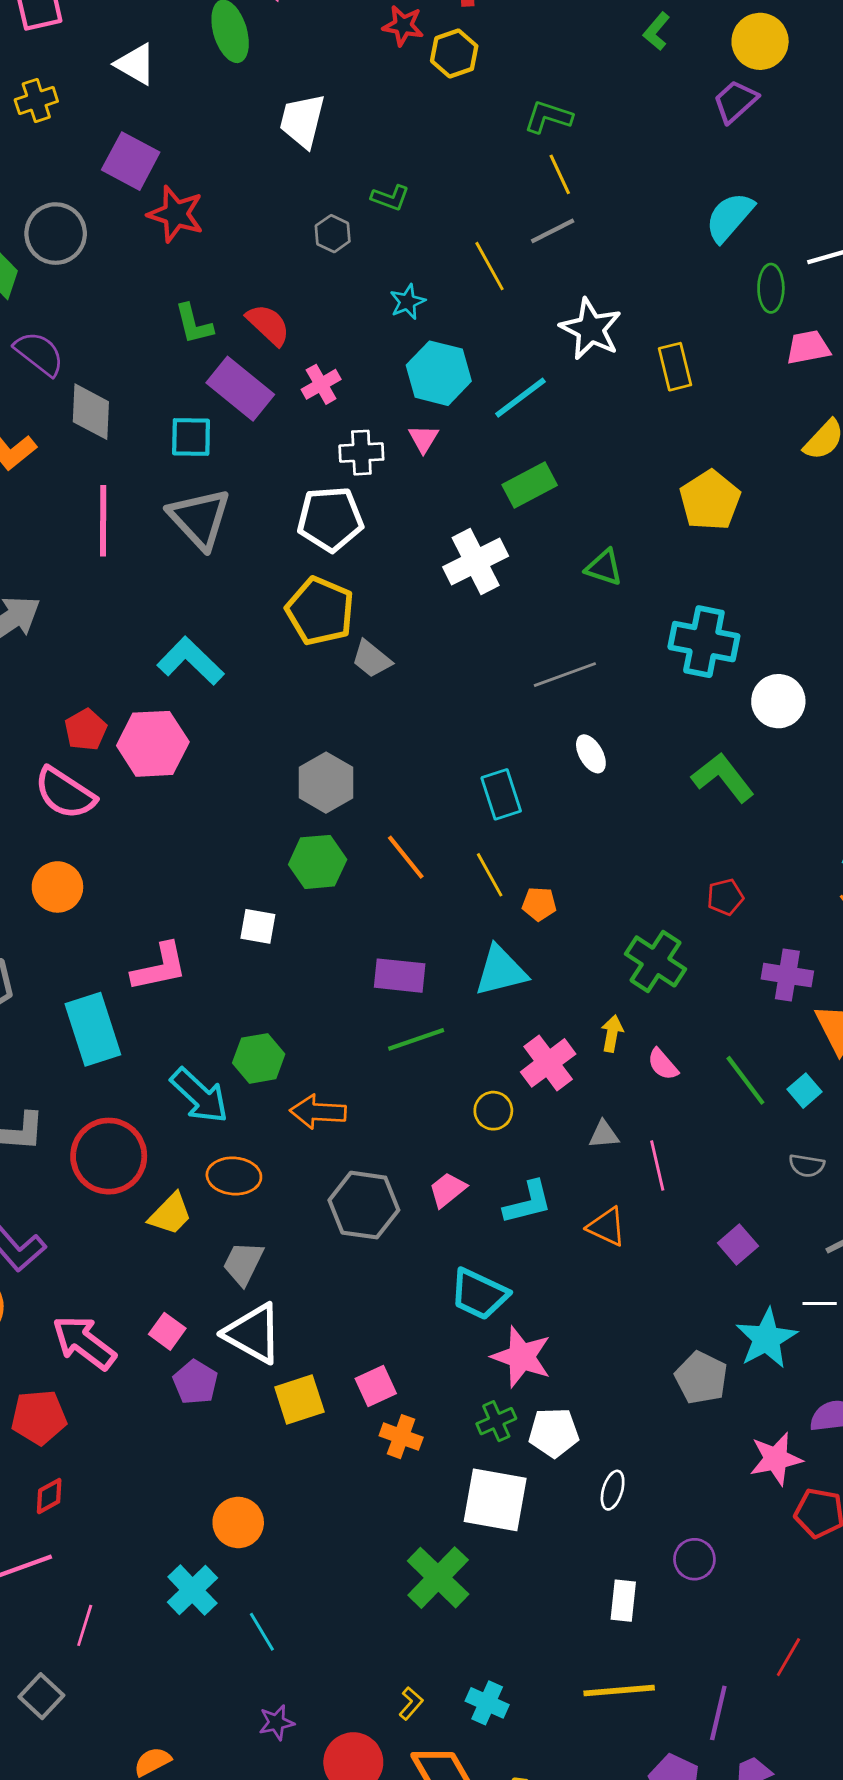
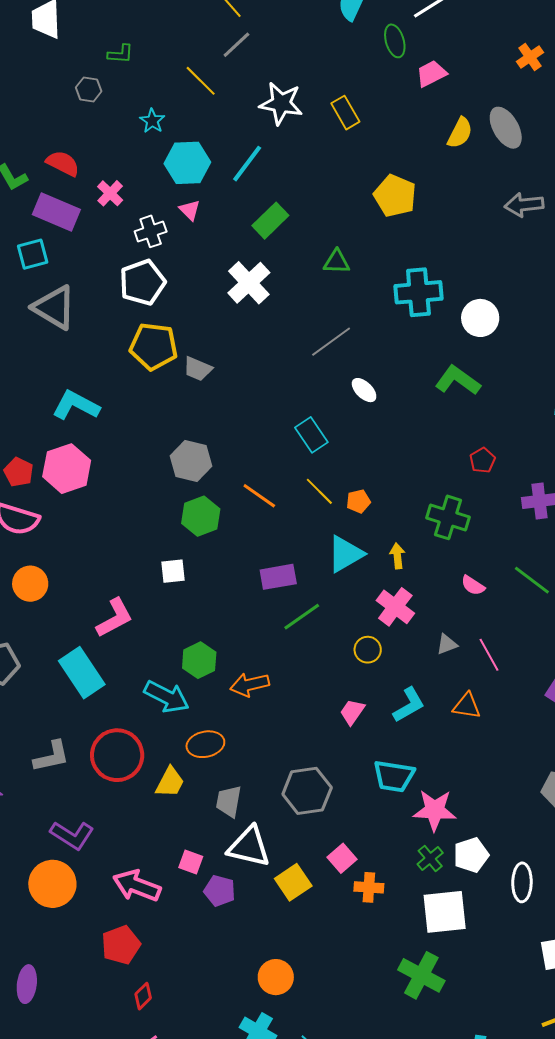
yellow arrow: (612, 1034) -> (397, 556), moved
gray hexagon: (364, 1205) -> (307, 791), moved
white ellipse: (613, 1490) -> (522, 882), size x1.4

